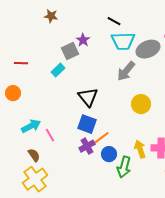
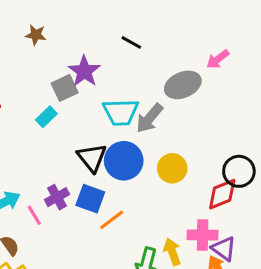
purple star: (83, 40) -> (84, 71), size x1.5
cyan trapezoid: (123, 41) -> (121, 112), moved
purple cross: (87, 146) -> (57, 197), moved
yellow arrow: (140, 149) -> (172, 252), moved
blue circle: (109, 154) -> (124, 161), moved, size x1.6

